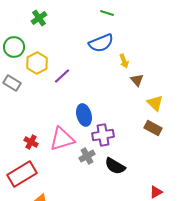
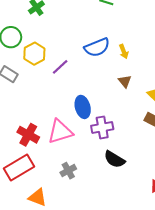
blue semicircle: (101, 43) -> (97, 47), moved
brown triangle: (137, 80) -> (125, 81), moved
red cross: (31, 142) -> (28, 135), size x1.5
gray cross: (87, 156) -> (68, 171), moved

